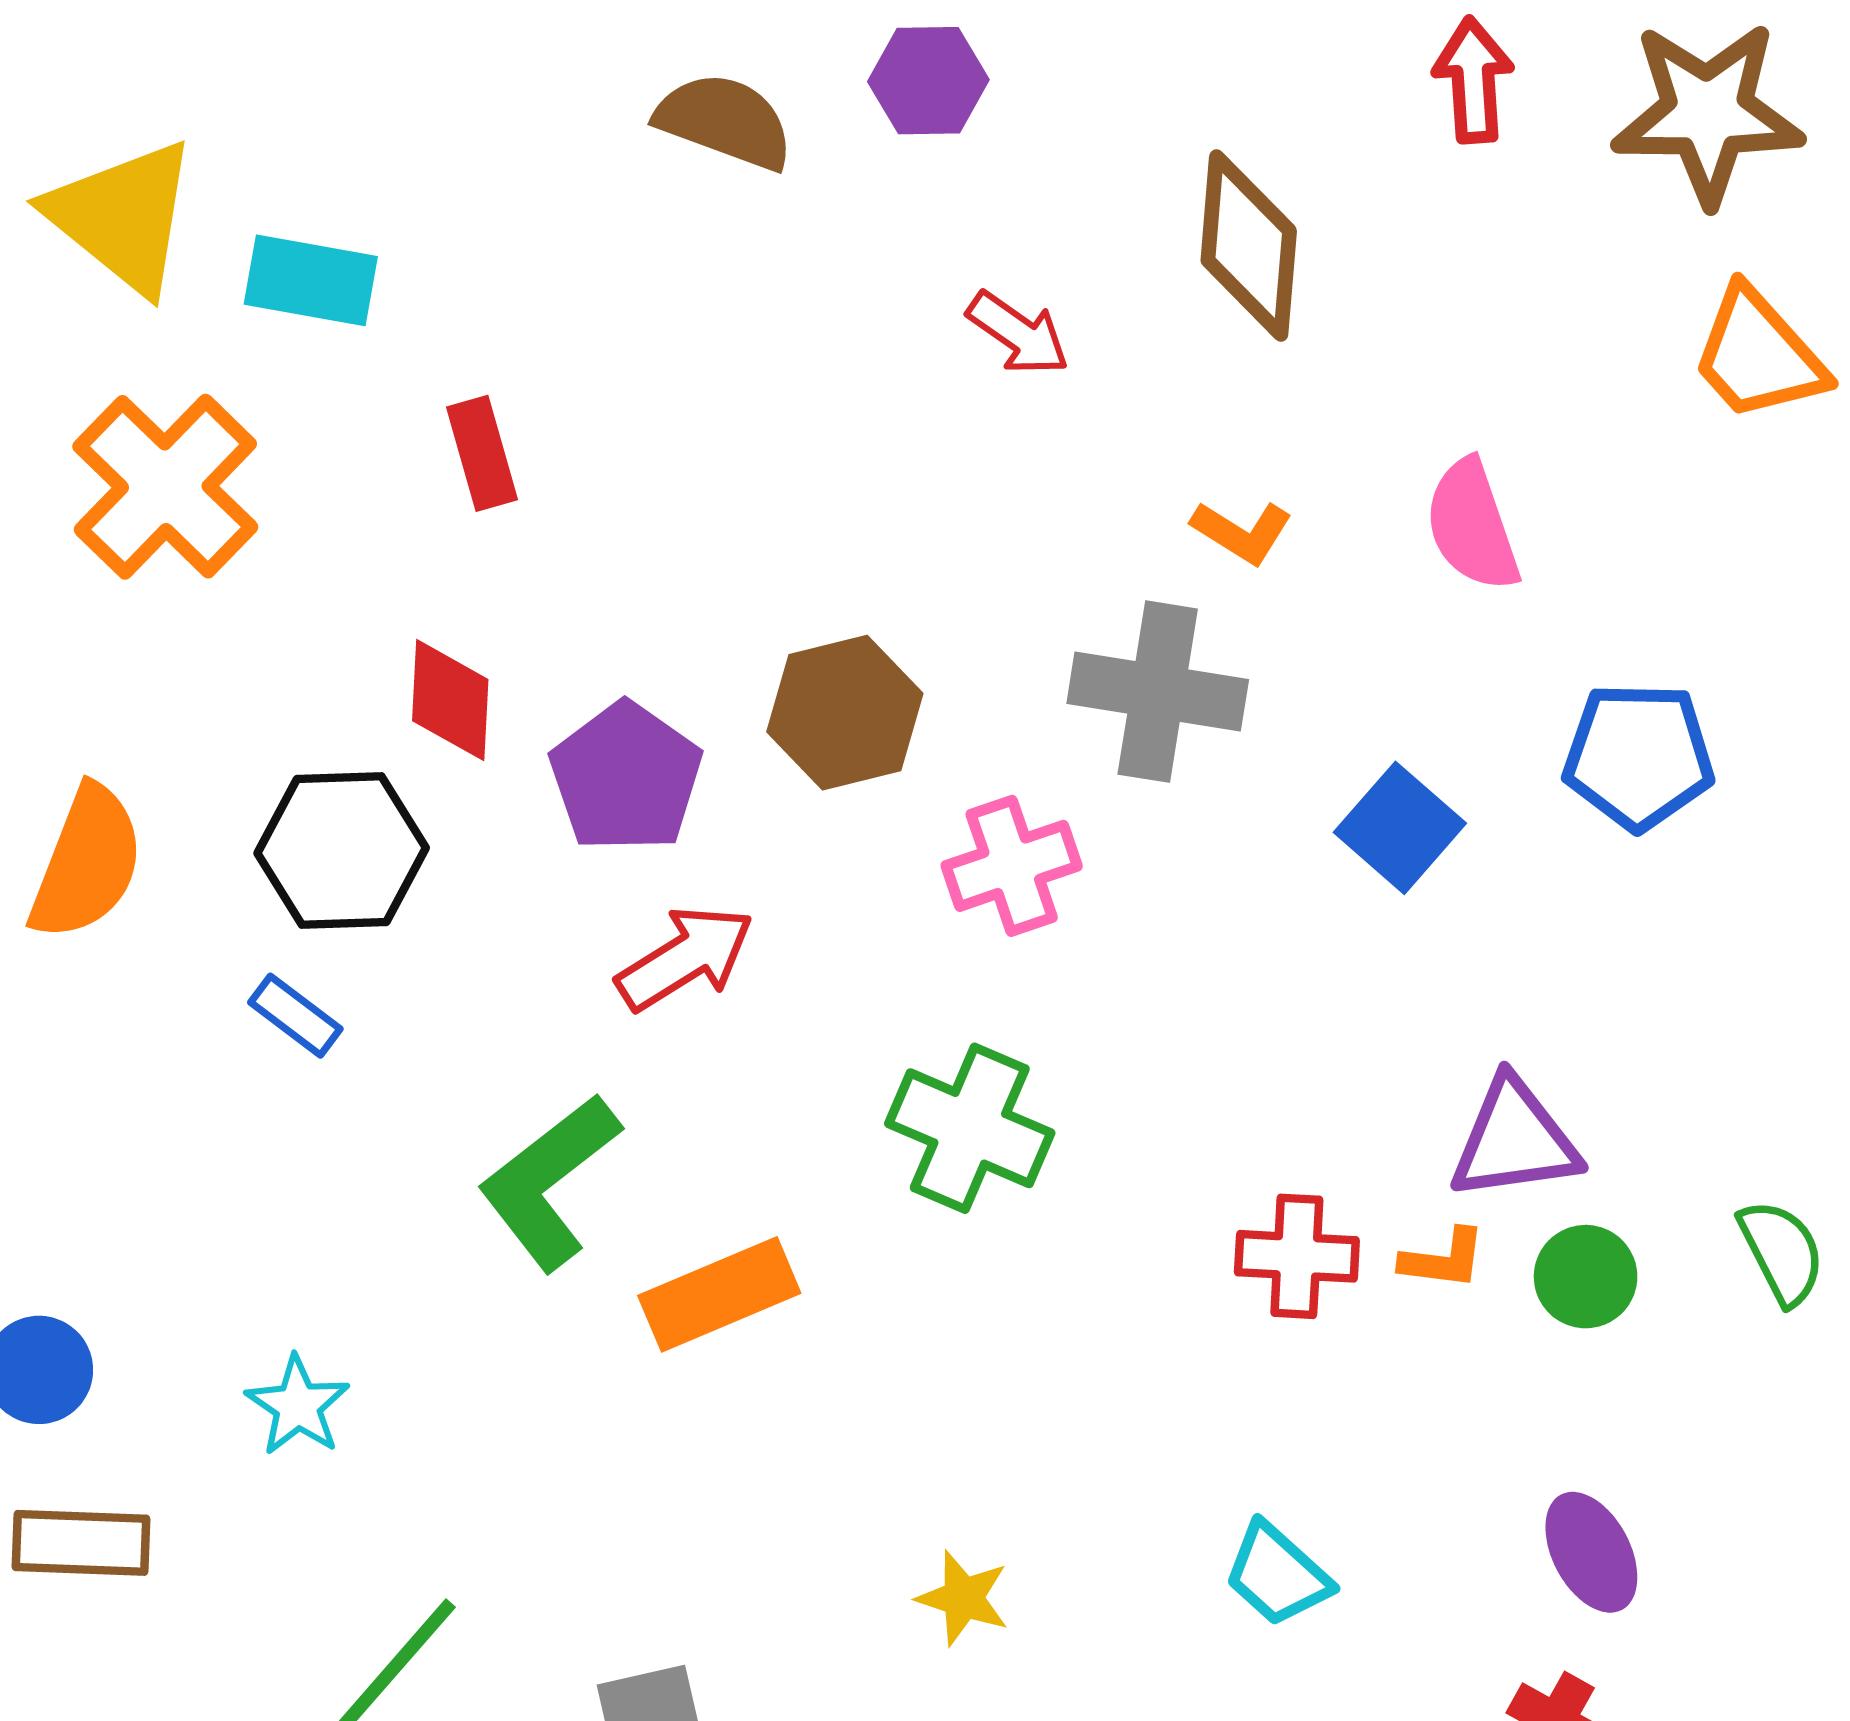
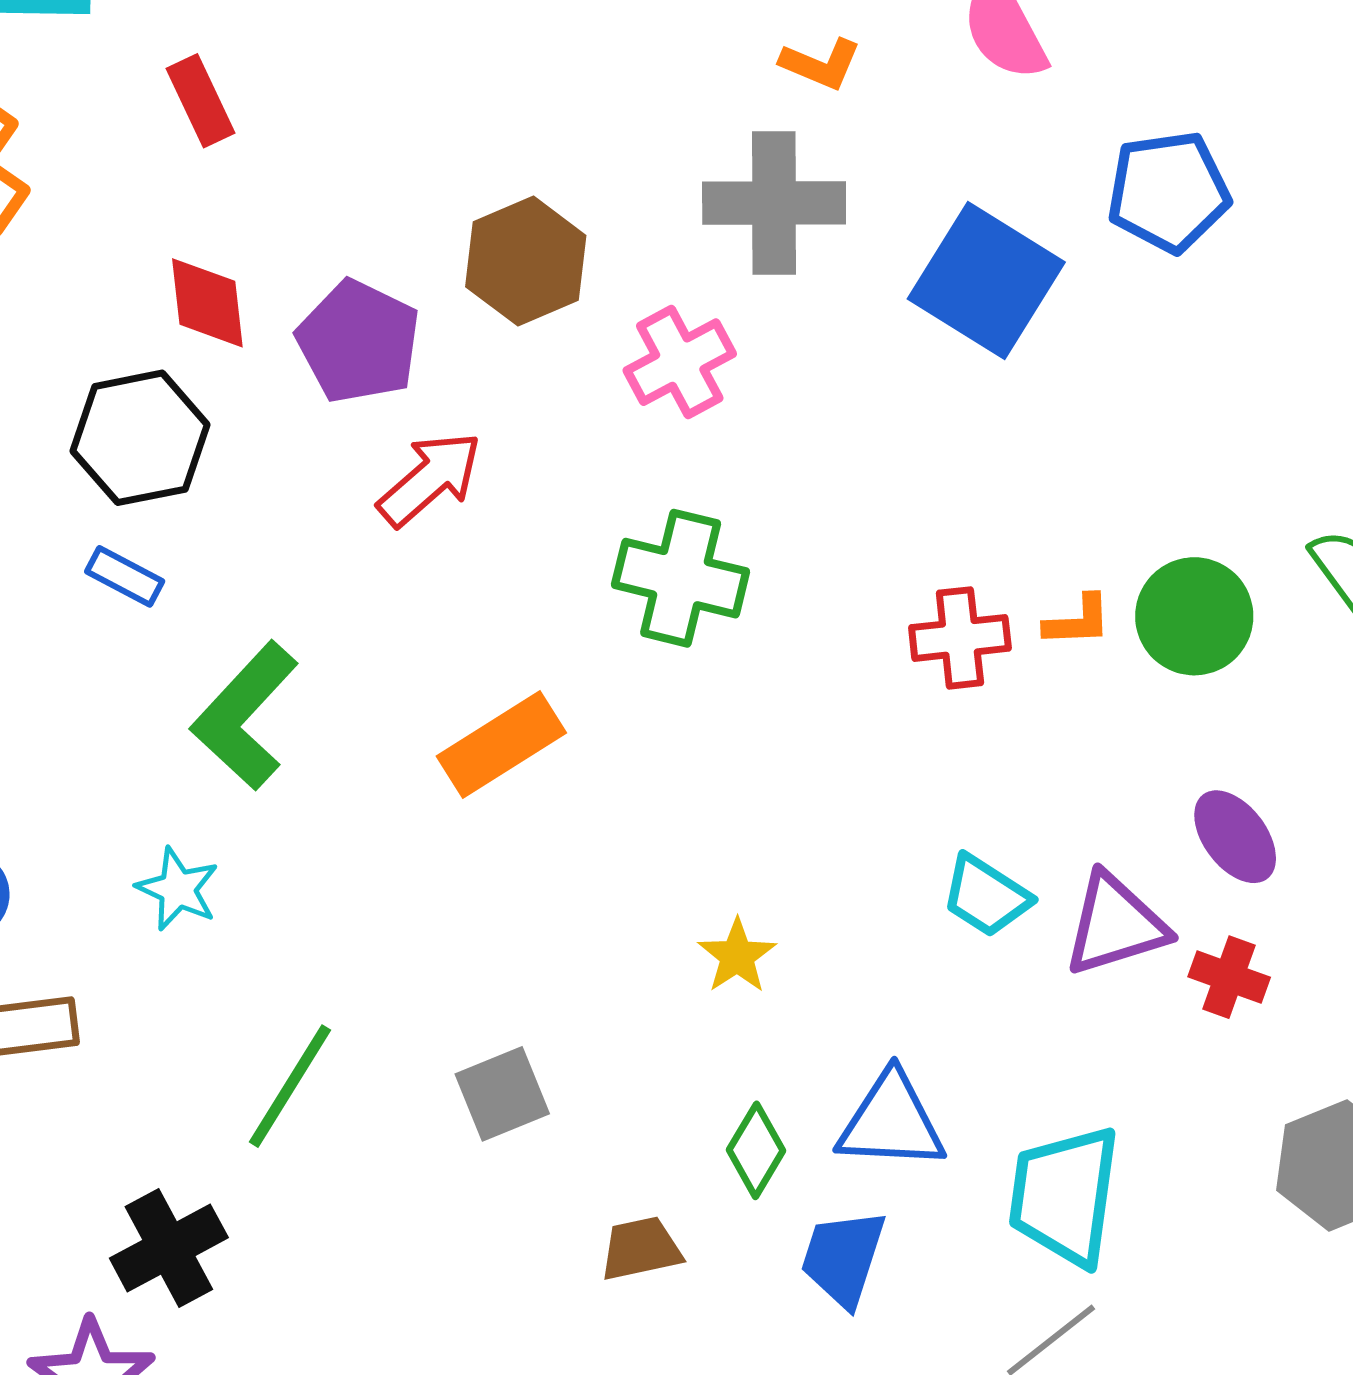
blue square: (1400, 828) -> (986, 281), size x1.5
purple triangle: (1514, 1140) -> (1115, 925), moved
green L-shape: (549, 1182) -> (245, 716), moved
green circle: (1586, 1277) -> (1194, 616), size x1.4
yellow star: (963, 1598) -> (737, 956), turned 30

